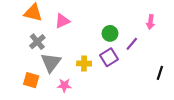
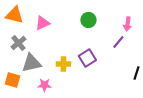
green circle: (110, 33) -> (88, 20), moved
purple line: (132, 44) -> (118, 42), moved
gray triangle: (51, 62) -> (31, 63), turned 40

